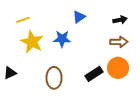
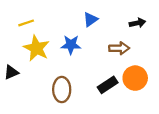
brown arrow: (119, 42) -> (119, 48), moved
black triangle: (10, 73) -> (11, 72), moved

